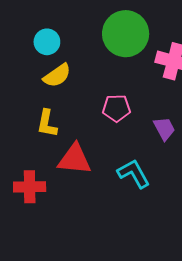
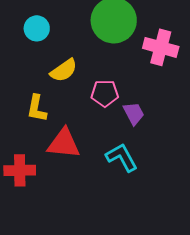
yellow semicircle: (57, 76) -> (64, 70), moved
purple trapezoid: (164, 129) -> (134, 113), moved

